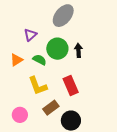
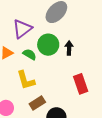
purple triangle: (30, 35) -> (22, 29), size x1.5
red rectangle: (71, 86) -> (81, 84), moved

